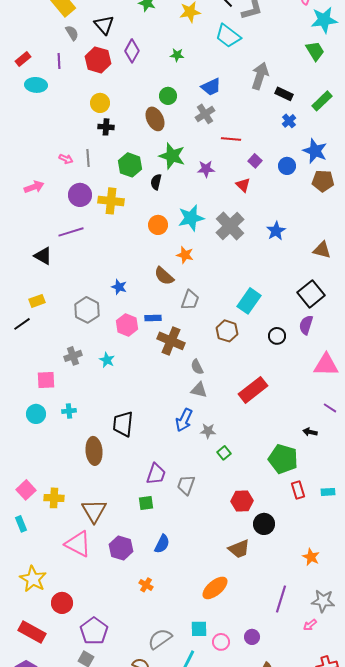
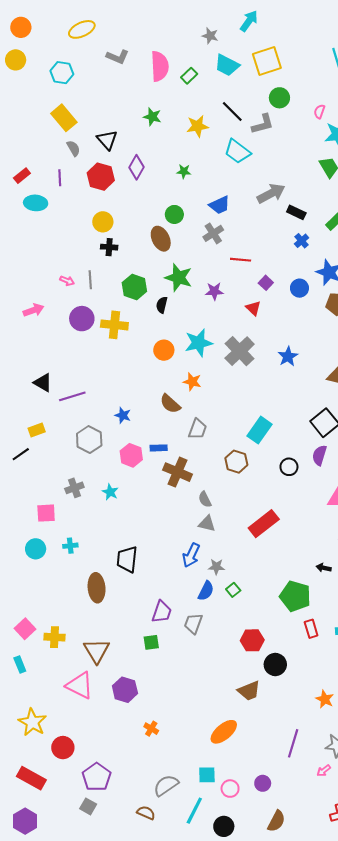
gray arrow: (260, 76) -> (271, 193), turned 44
purple line: (71, 232) -> (72, 396), moved
blue semicircle: (162, 544) -> (206, 591), moved

